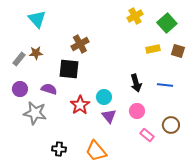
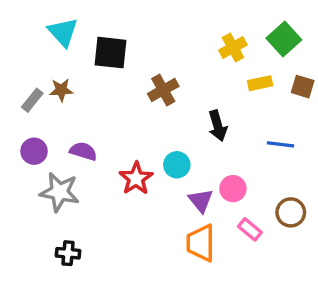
yellow cross: (135, 16) -> (233, 47), moved
brown cross: (80, 44) -> (163, 90), moved
black square: (69, 69) -> (111, 53), moved
black arrow: (136, 83) -> (218, 126), moved
purple triangle: (109, 116) -> (201, 201), moved
black cross: (59, 149) -> (68, 253), moved
orange trapezoid: (96, 151) -> (201, 243), moved, turned 40

